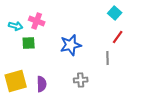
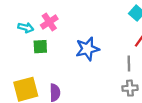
pink cross: (37, 21) -> (49, 22), turned 35
gray cross: (81, 80) -> (130, 88), moved

